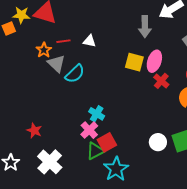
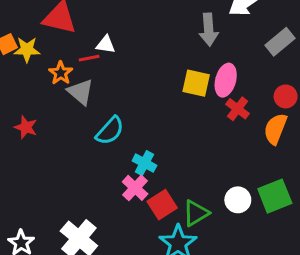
yellow star: (21, 15) -> (27, 50), moved
white triangle: (89, 41) -> (106, 45), moved
cyan semicircle: (75, 74) -> (110, 131), moved
red star: (34, 131) -> (26, 127), moved
green triangle: (95, 151) -> (196, 213), moved

